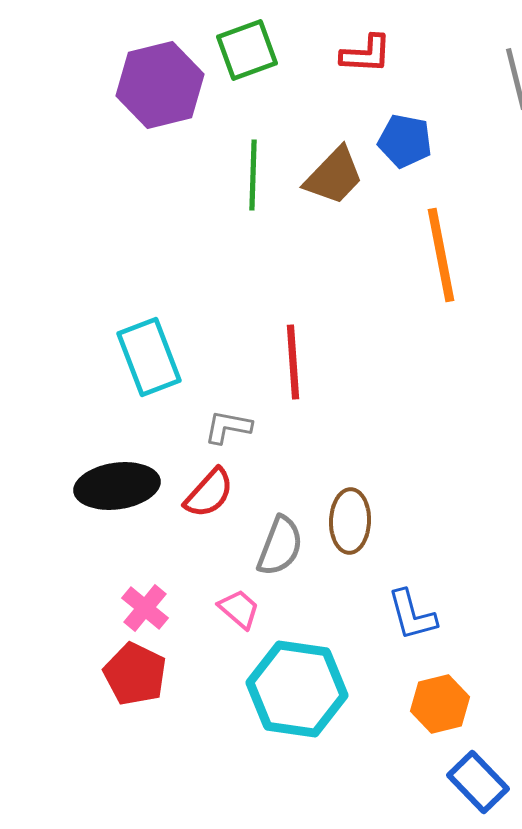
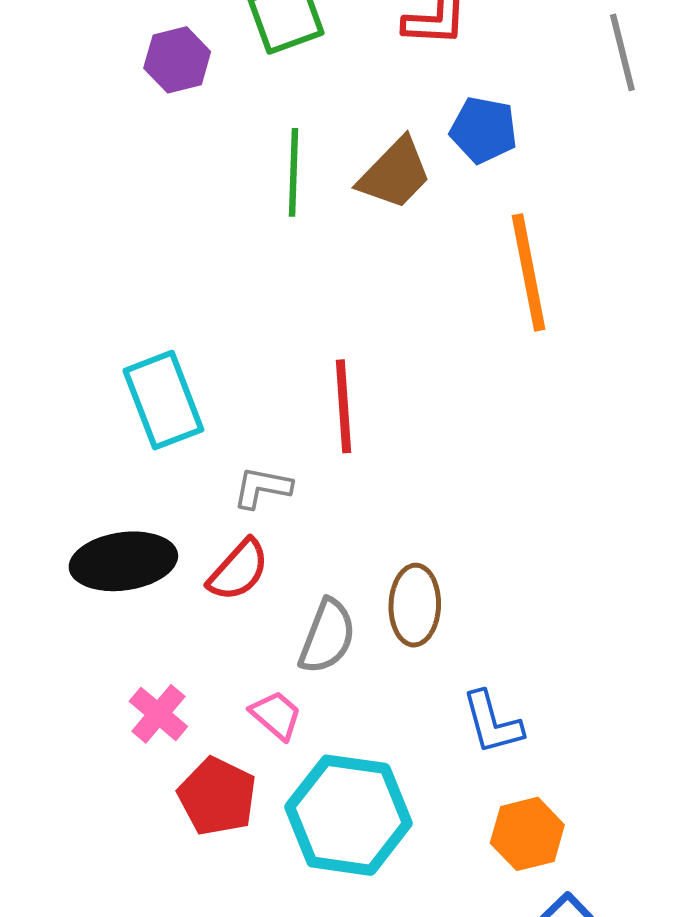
purple hexagon: (160, 85) -> (177, 60), size x0.6
red pentagon: (135, 674) -> (217, 796), moved

